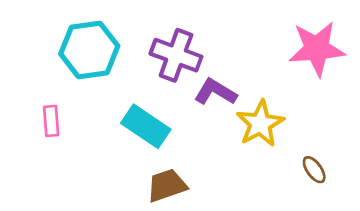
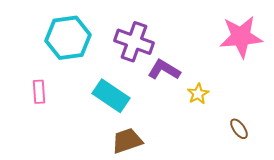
yellow star: (260, 124) -> (198, 94), size x0.6

